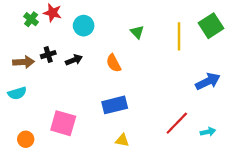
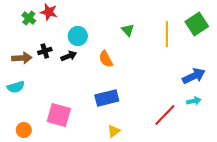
cyan circle: (84, 26) -> (78, 36), moved
cyan arrow: (208, 132) -> (194, 101), moved
yellow triangle: (122, 140) -> (114, 131), turned -48

